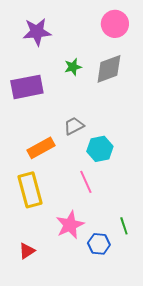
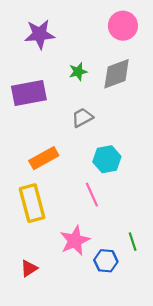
gray trapezoid: (74, 126) -> (82, 118), moved

